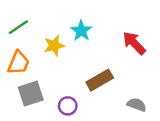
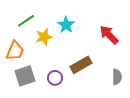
green line: (18, 27) -> (26, 21), moved
gray semicircle: (137, 105) -> (117, 77), moved, turned 70
purple circle: (68, 106) -> (55, 78), moved

